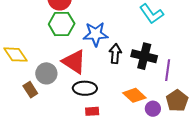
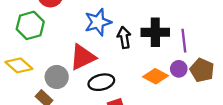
green hexagon: (62, 24) -> (30, 25), moved
red triangle: (74, 62) -> (83, 57), turned -44
purple circle: (153, 109) -> (179, 69), moved

